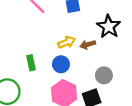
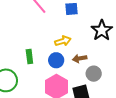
brown arrow: (88, 44) -> (80, 59), moved

